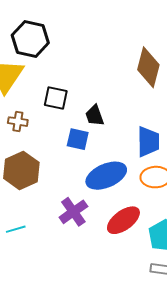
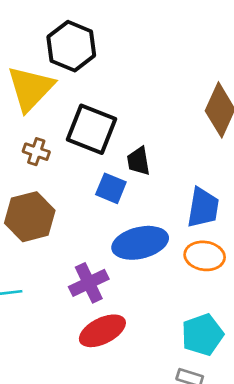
black square: (56, 98) -> (92, 129), size x1.5
red ellipse: (123, 220) -> (102, 331), moved

